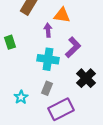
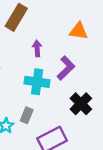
orange triangle: (62, 15) -> (79, 31), moved
gray rectangle: (47, 88) -> (27, 115), moved

